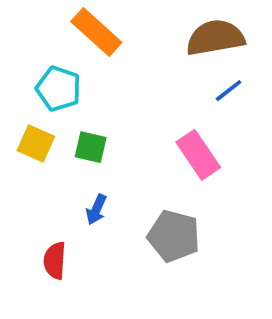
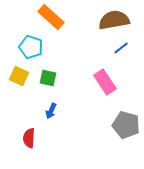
gray pentagon: (174, 236) -> (126, 125), moved

